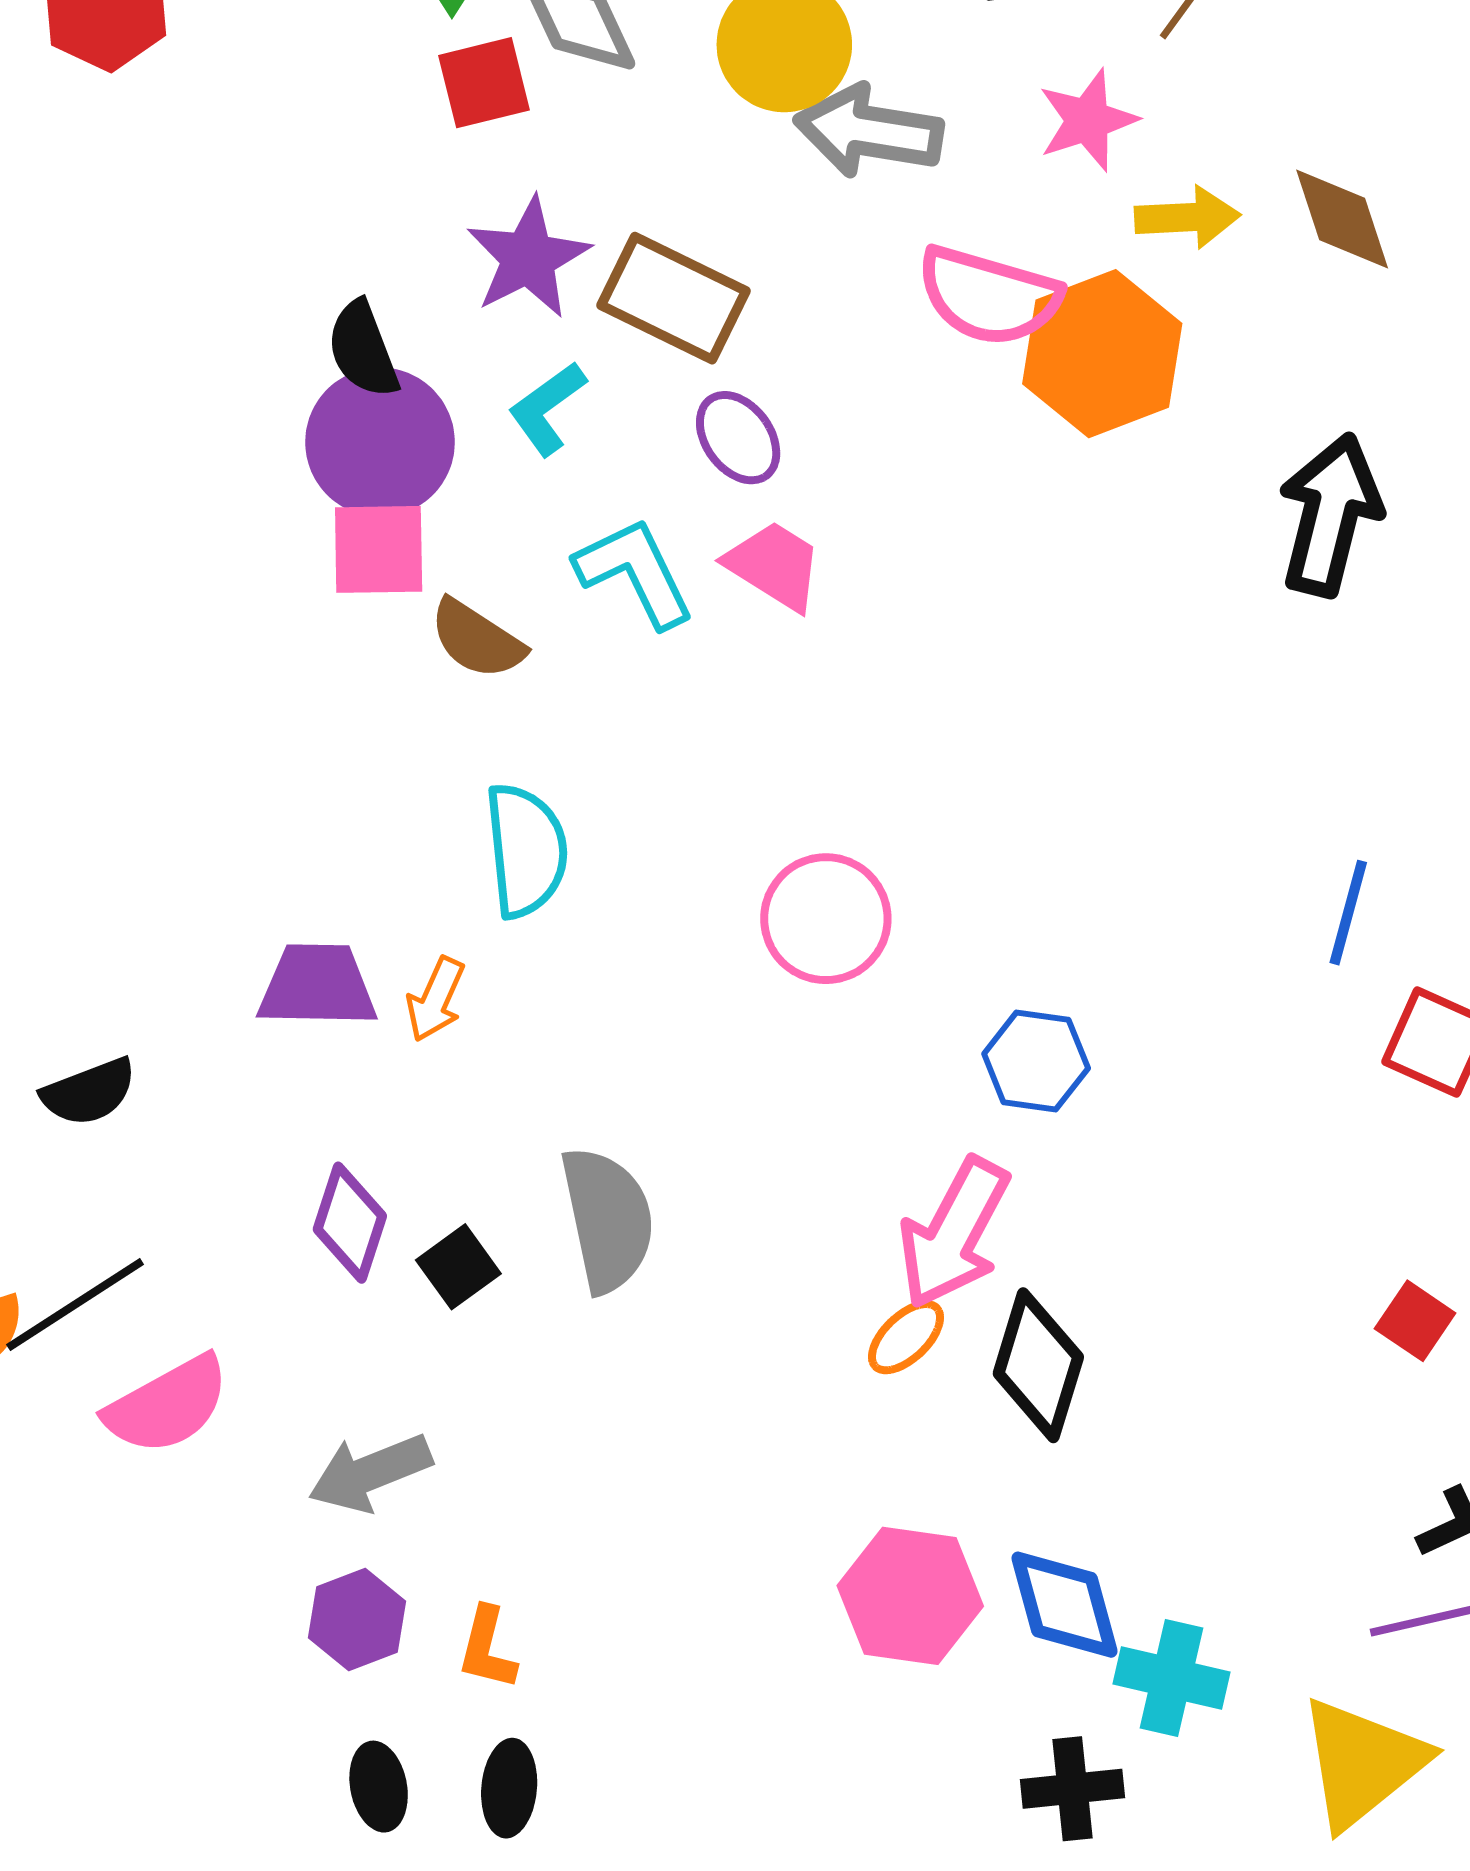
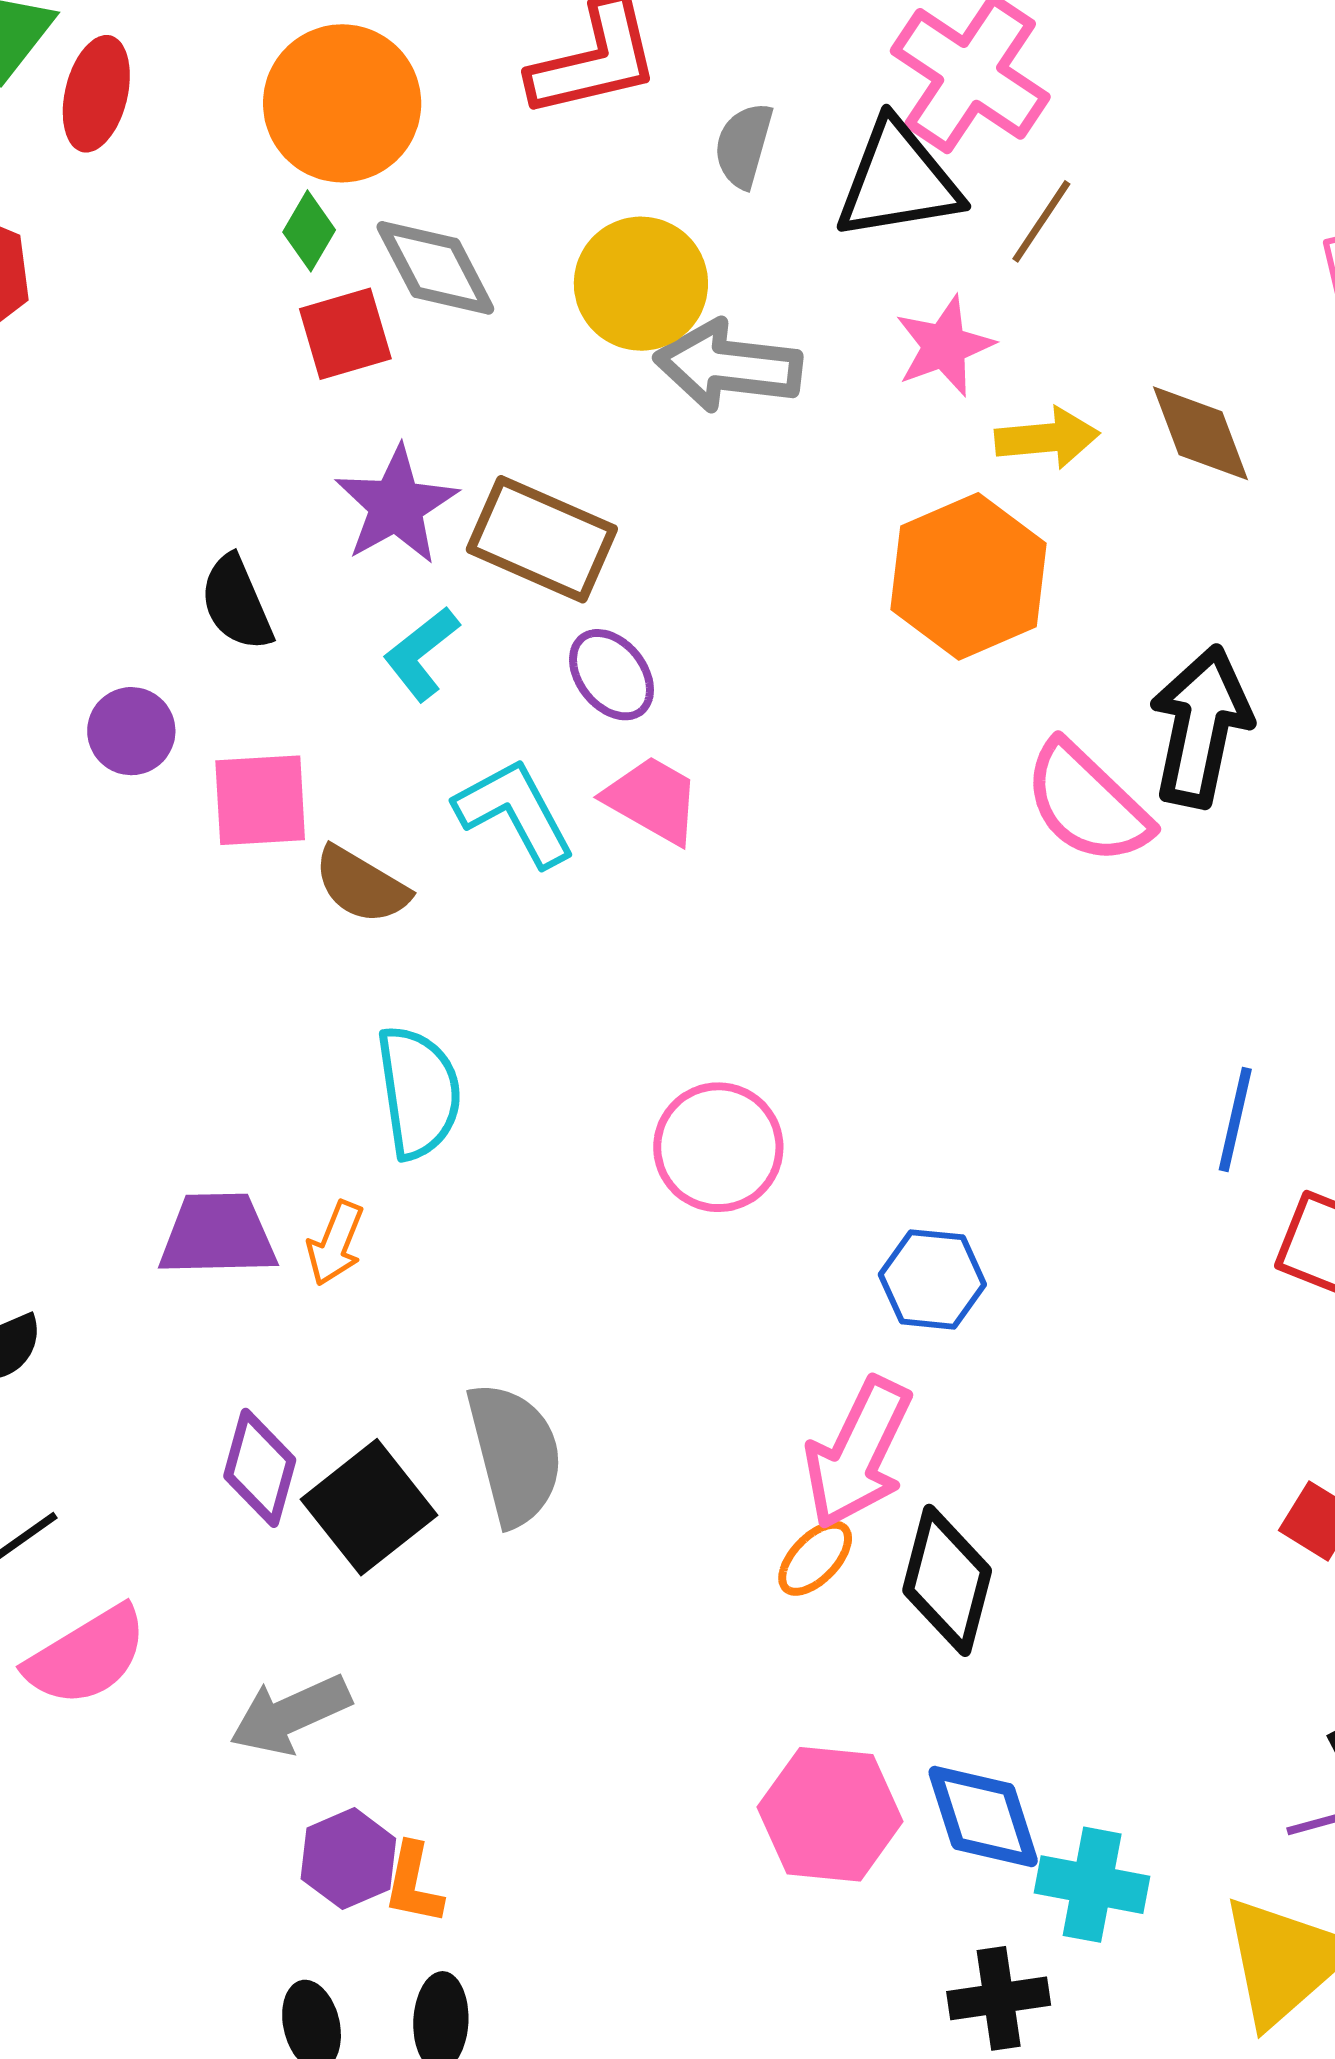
pink semicircle: (989, 296) -> (1087, 803), moved, turned 30
purple circle: (380, 442) -> (131, 731), moved, size x0.6
black square: (458, 1267) -> (369, 1507), size x1.6
purple hexagon: (357, 1619) -> (348, 1859), moved

